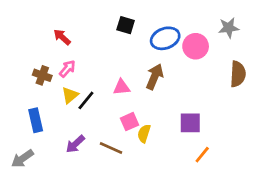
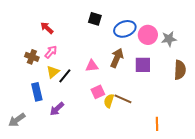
gray star: (229, 28) -> (169, 39), moved
brown semicircle: (238, 74) -> (180, 70), moved
blue rectangle: (36, 120) -> (37, 92), moved
purple square: (190, 123) -> (143, 65), moved
brown line: (111, 148) -> (123, 99), moved
orange line: (202, 155) -> (157, 124), moved, turned -40

